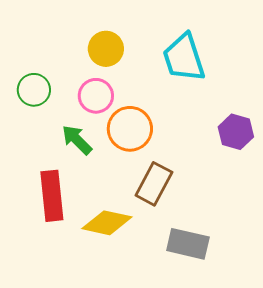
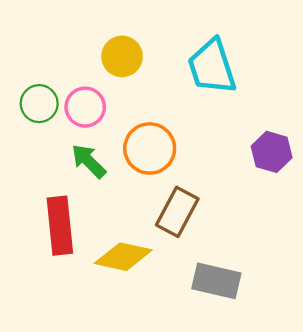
pink circle: (96, 96) -> (85, 107), moved

